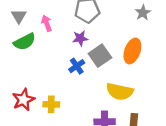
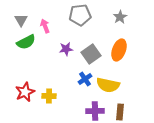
gray star: (143, 13) -> (120, 17), moved
purple star: (80, 38) -> (66, 49), moved
blue cross: (77, 66) -> (85, 79), moved

